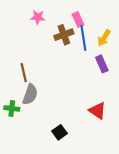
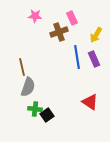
blue line: (83, 38) -> (77, 57), moved
green cross: (12, 108) -> (35, 109), moved
black square: (60, 132) -> (47, 115), moved

